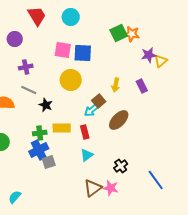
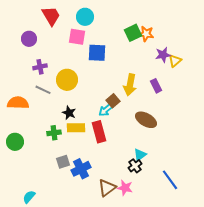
pink square: (63, 50) -> (77, 37), moved
yellow circle: (71, 80) -> (67, 80), moved
yellow arrow: (116, 85) -> (130, 85), size x1.5
black star: (46, 105) -> (69, 113), moved
brown ellipse: (119, 120) -> (146, 120), moved, turned 75
red rectangle: (85, 132) -> (99, 132), size x1.5
blue cross: (39, 150) -> (81, 169), moved
cyan triangle: (87, 155) -> (140, 155), moved

